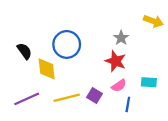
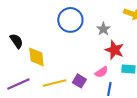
blue circle: (67, 44) -> (70, 20), moved
red star: (116, 61) -> (114, 50), moved

